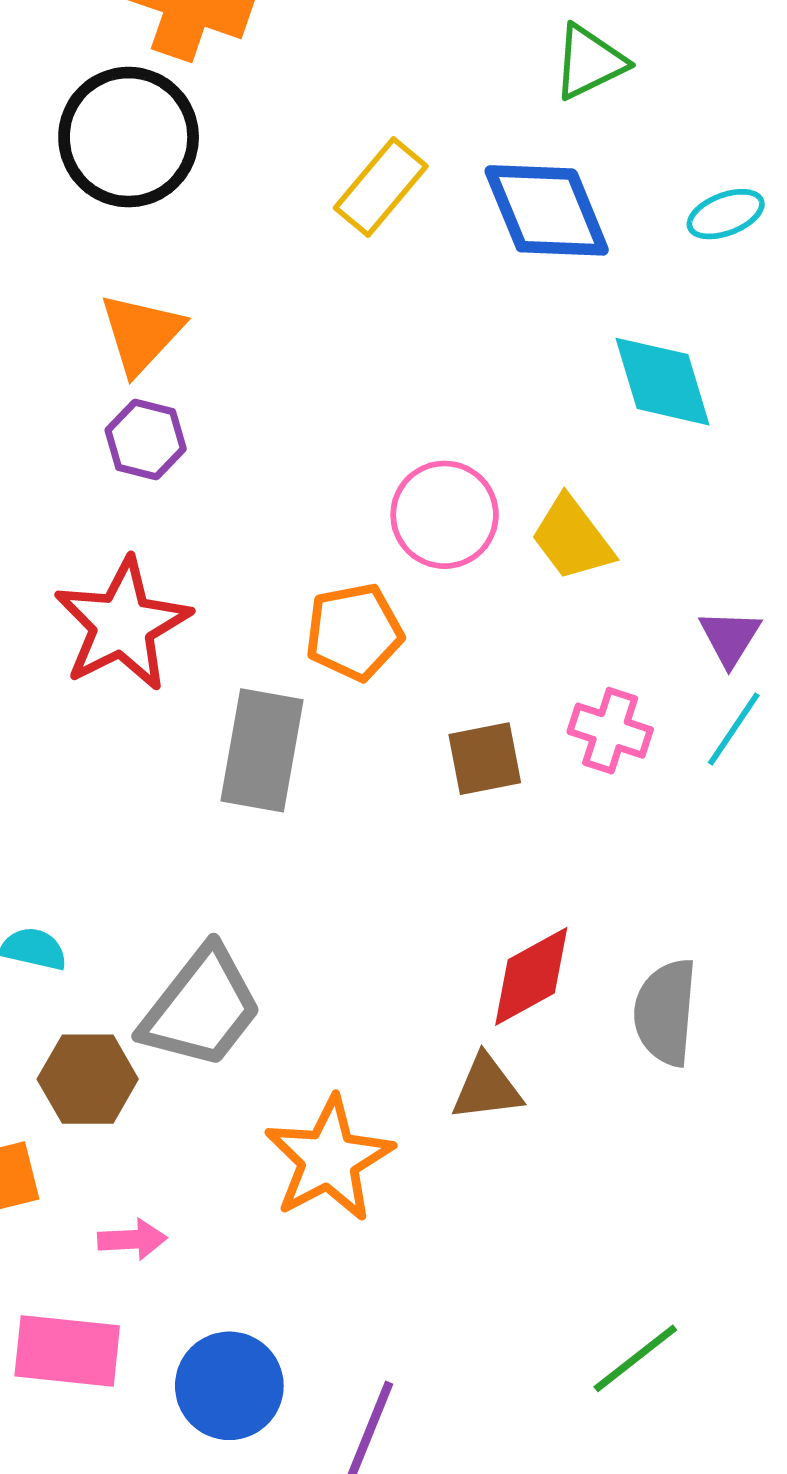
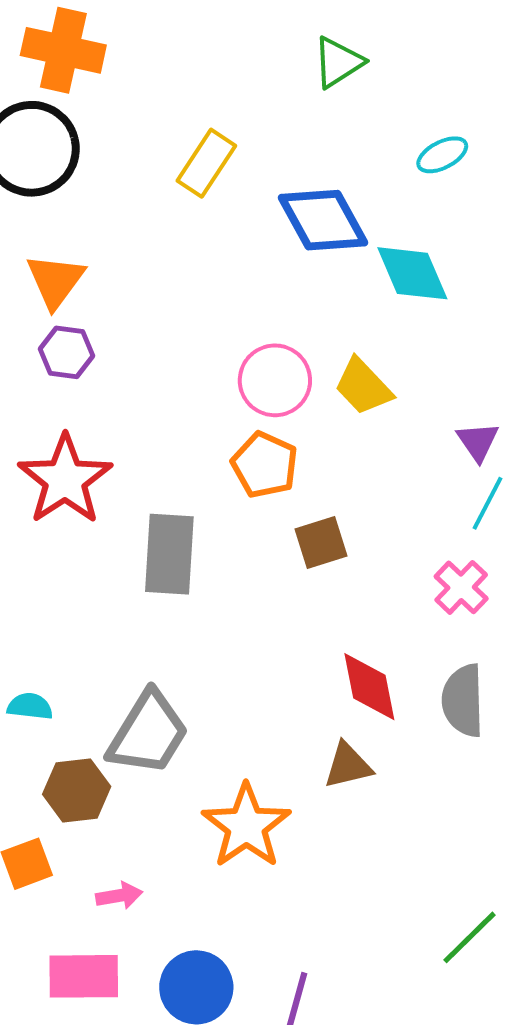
blue diamond: (547, 210) -> (323, 220), moved
orange pentagon: (354, 632) -> (265, 465), moved, turned -30
pink cross: (610, 731) -> (461, 587), moved, turned 32
red diamond: (531, 976) -> (369, 687), turned -66

